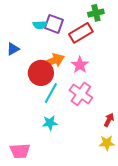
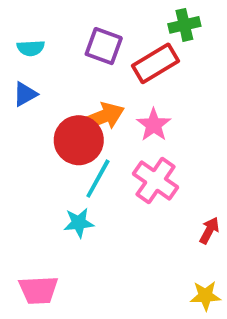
cyan semicircle: (40, 25) -> (31, 48), moved
cyan star: (50, 123) -> (79, 223), moved
yellow star: (107, 143) -> (205, 296), moved

